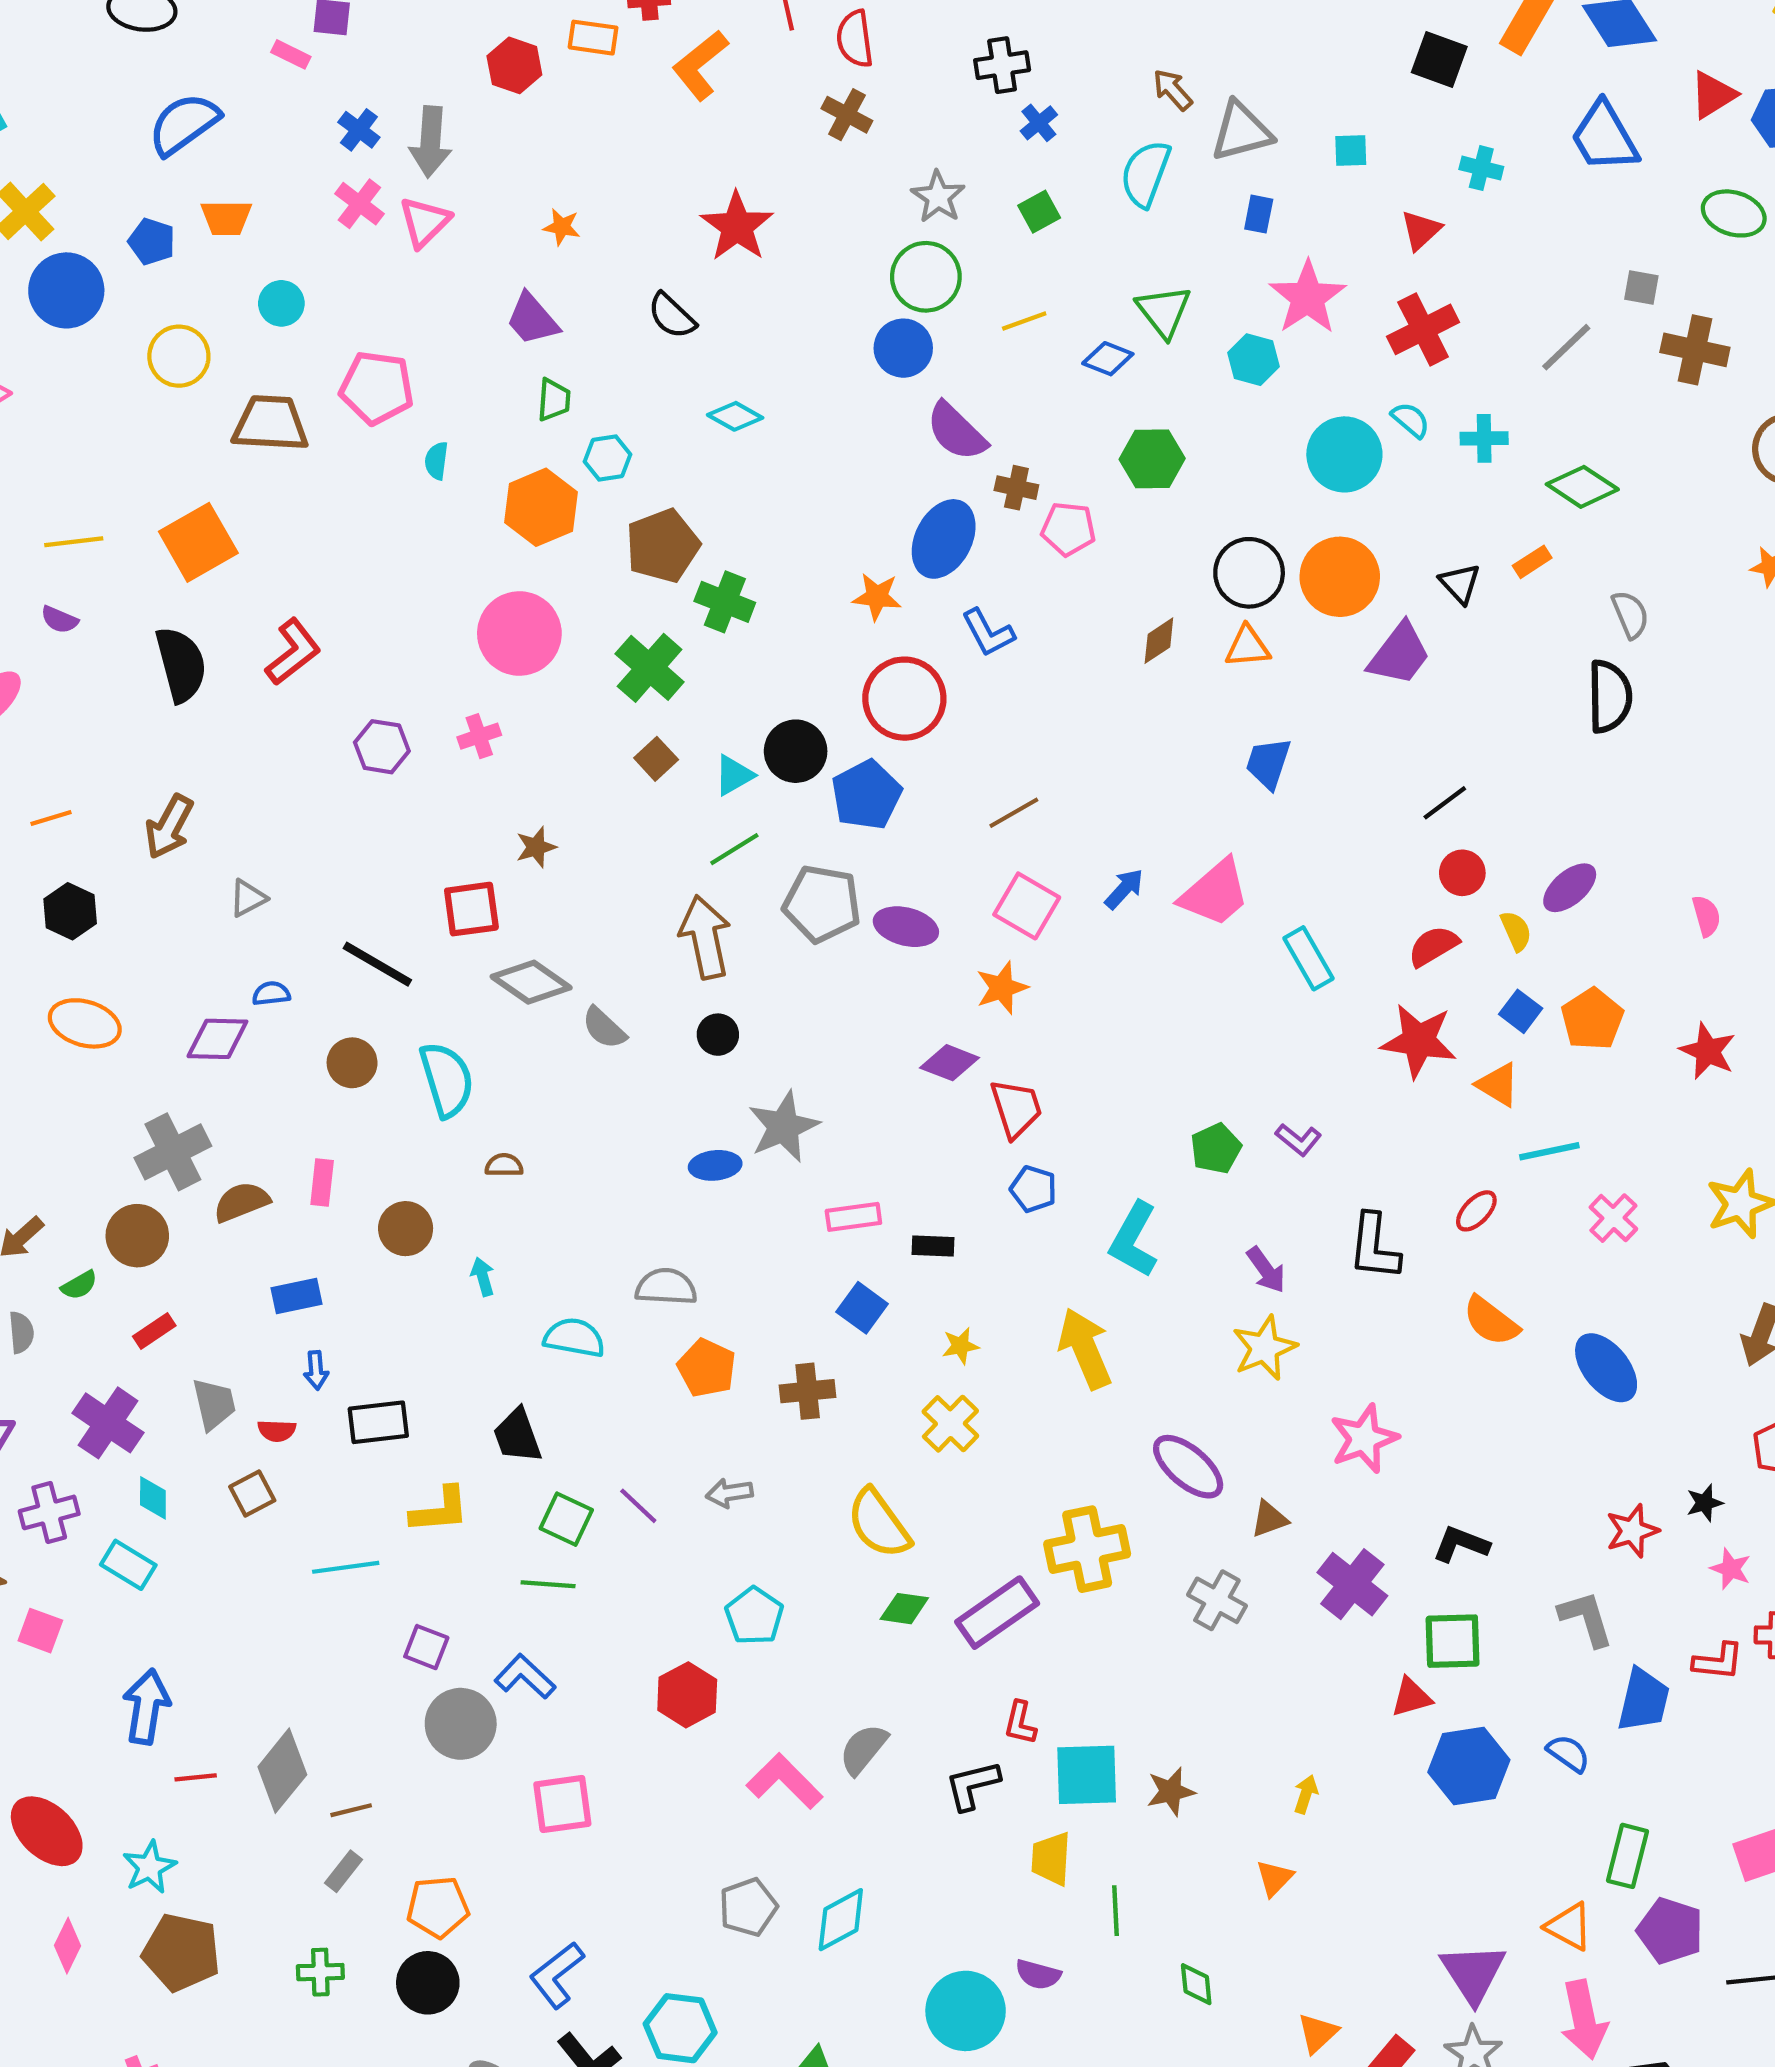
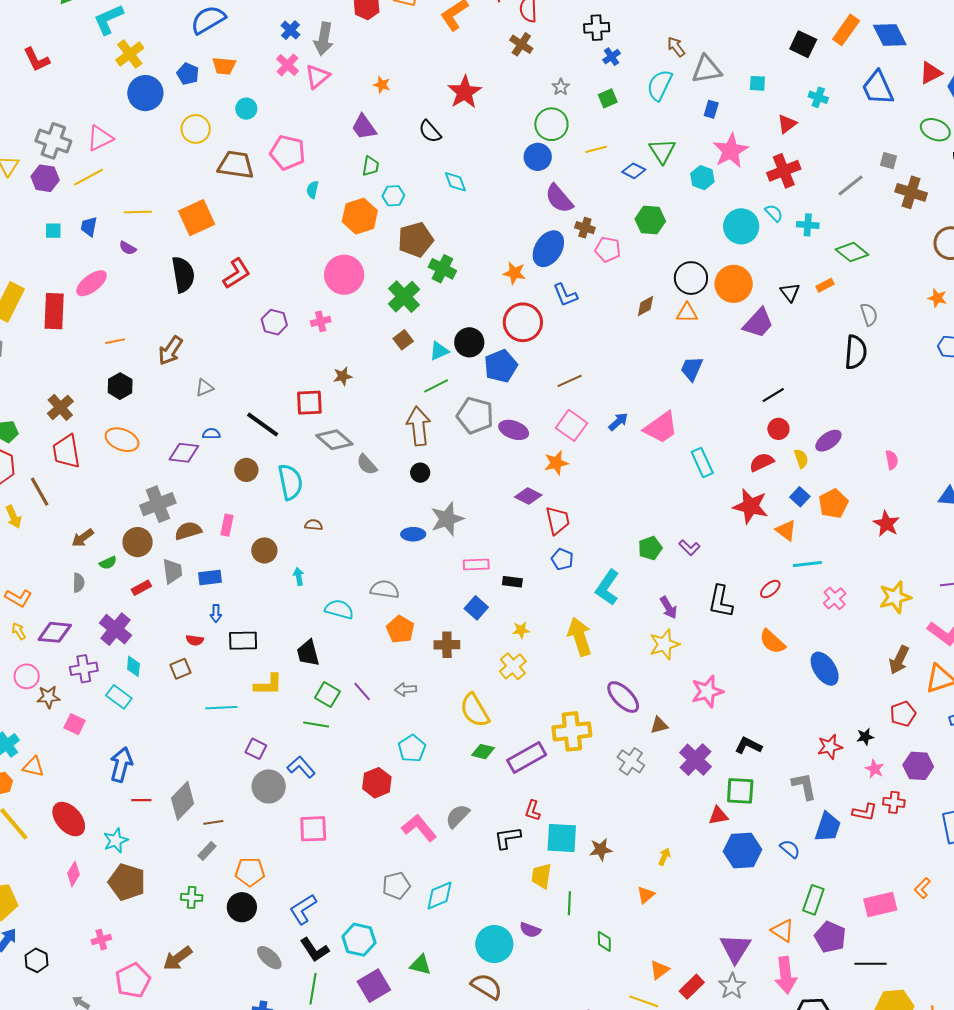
gray star: (938, 197) -> (561, 87), size x0.7
cyan diamond: (735, 416) -> (455, 182), turned 35
gray trapezoid: (214, 1404) -> (172, 571), moved

